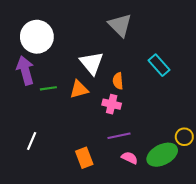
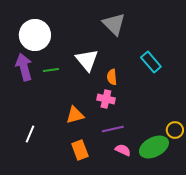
green line: (48, 88) -> (51, 70), moved
orange triangle: (79, 89) -> (75, 115), moved

